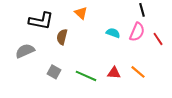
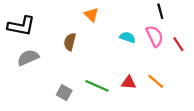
black L-shape: (41, 21) -> (21, 26), moved
pink semicircle: (137, 32) -> (155, 36), turned -48
gray square: (54, 72) -> (64, 93), moved

